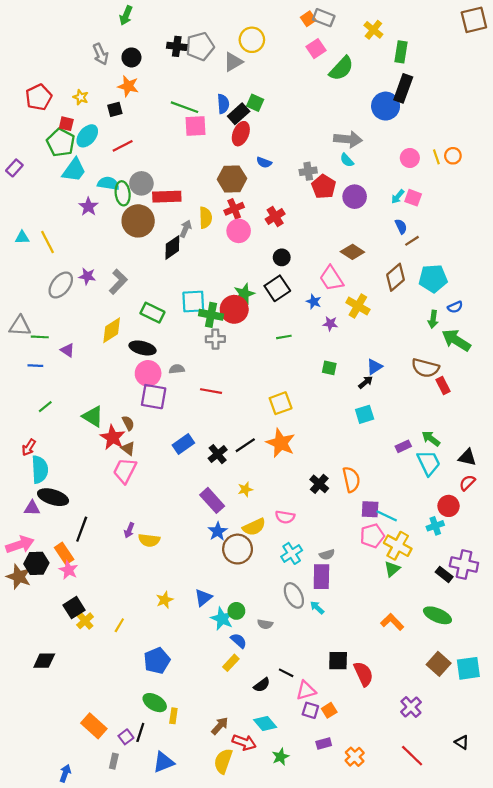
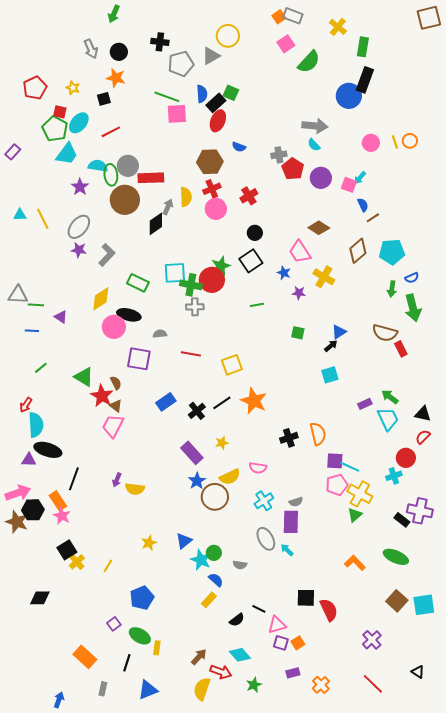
gray pentagon: (200, 46) -> (181, 64), moved
pink square: (413, 198) -> (349, 185), moved
gray ellipse: (61, 285) -> (79, 227), moved
green arrow: (456, 340) -> (413, 308), turned -136
pink circle: (148, 373) -> (114, 327), moved
yellow square: (281, 403) -> (232, 365), moved
black cross: (319, 484) -> (289, 438), turned 30
purple square: (126, 737) -> (114, 624), moved

